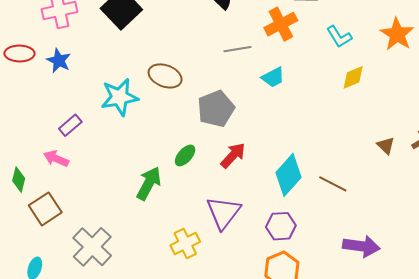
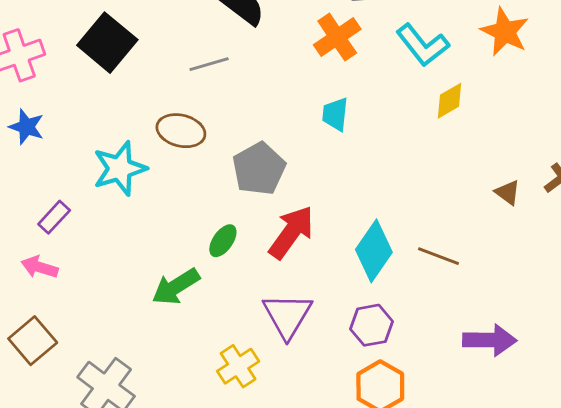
cyan L-shape: (339, 37) -> (423, 45), size x1.4
gray line: (237, 49) -> (209, 64), moved
cyan trapezoid: (273, 77) -> (335, 114), turned 130
red arrow: (233, 155) -> (291, 232), size x1.4
green arrow: (149, 183) -> (176, 287), turned -144

